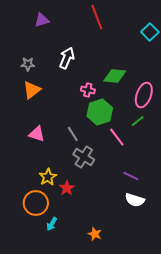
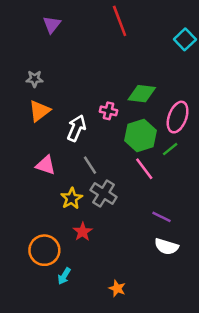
purple triangle: (42, 20) -> (52, 25), turned -35
white arrow: (67, 58) -> (76, 128), moved
green hexagon: (100, 112) -> (141, 136), moved
yellow star: (48, 177) -> (72, 198), moved

